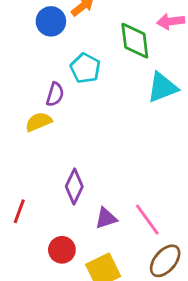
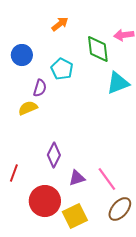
blue circle: (51, 21) -> (22, 55), moved
red circle: (62, 250) -> (45, 201), size x1.6

